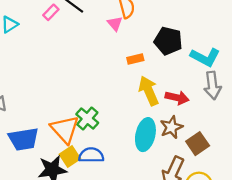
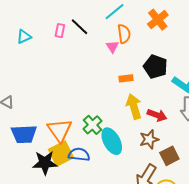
pink rectangle: (51, 12) -> (60, 31), turned -40
green cross: (87, 119) -> (92, 125), moved
cyan ellipse: (145, 135) -> (112, 141), moved, turned -48
yellow square: (70, 157) -> (61, 153), size x1.4

